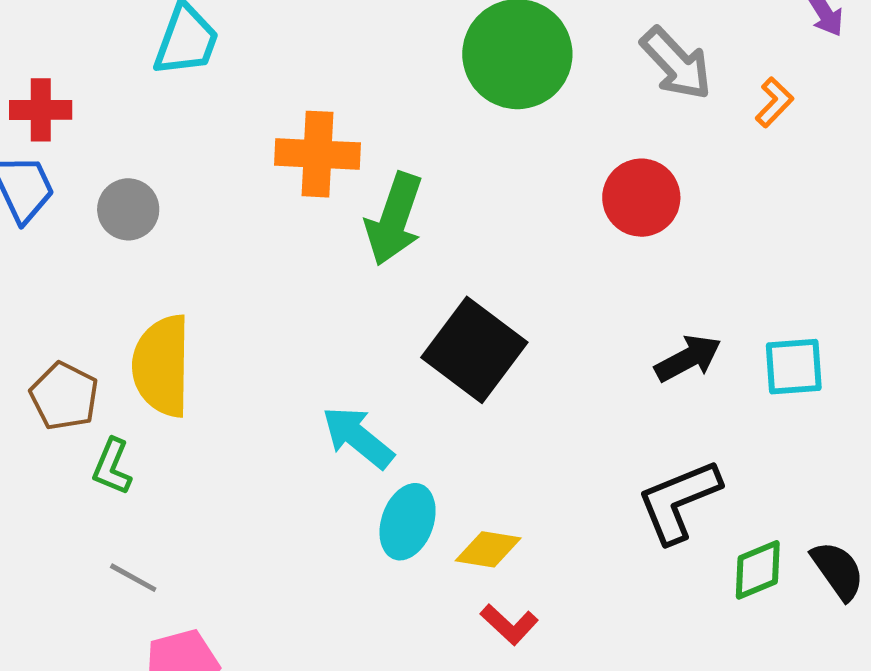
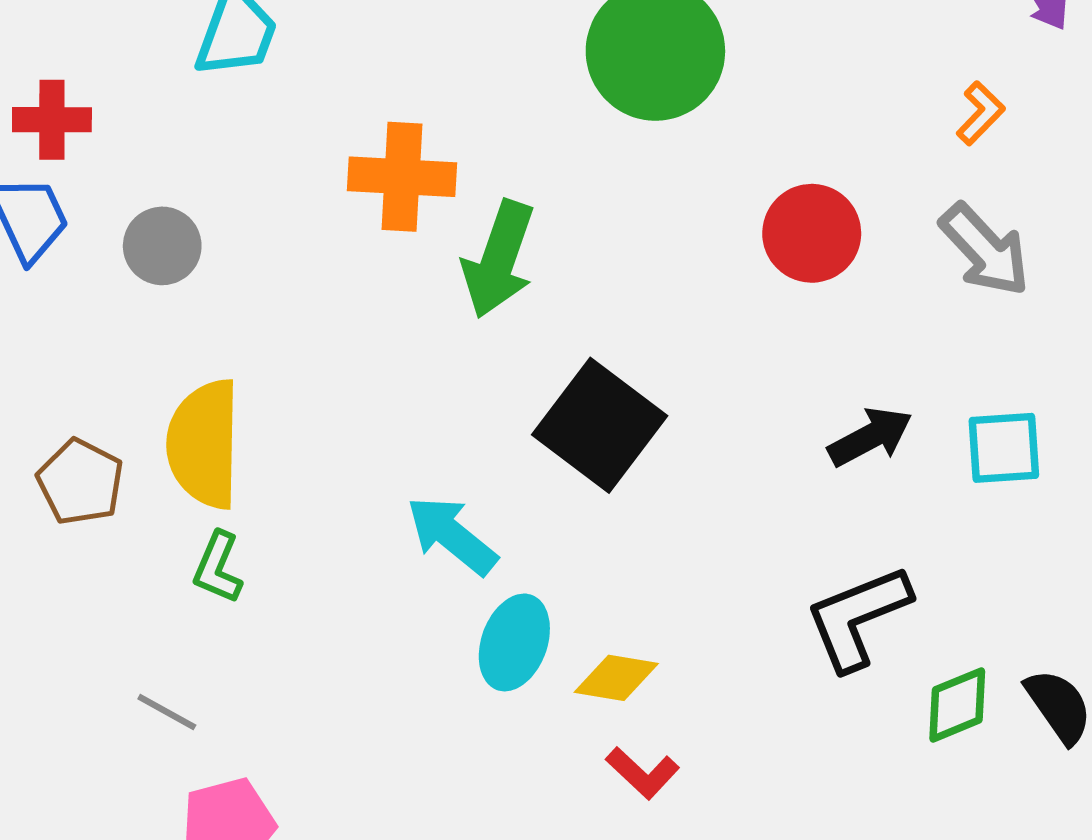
gray arrow: (676, 64) -> (985, 250), moved
green L-shape: (112, 467) -> (218, 568), moved

